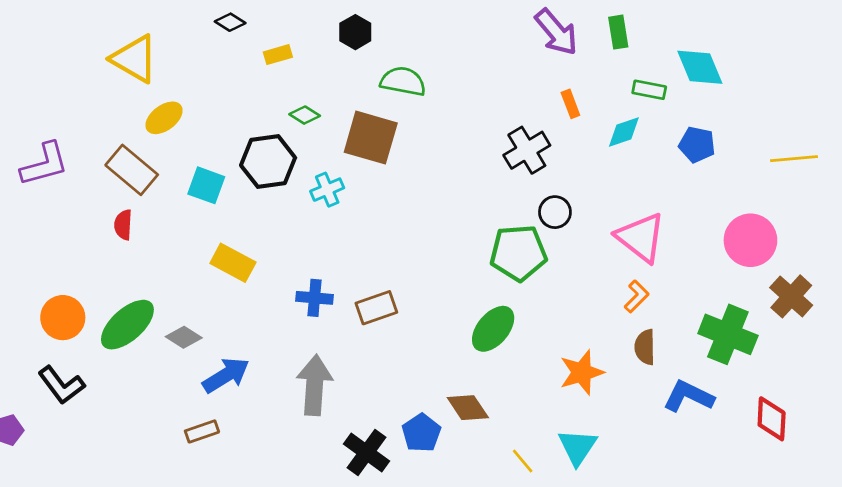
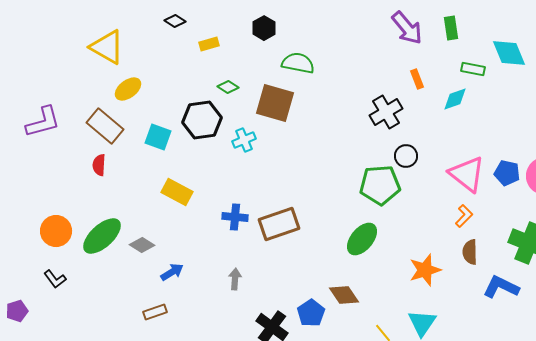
blue pentagon: (697, 145) -> (507, 173), moved
brown rectangle: (376, 308) -> (279, 224), size x1.4
blue arrow: (226, 375) -> (172, 272), size x0.7
black L-shape: (61, 385) -> (55, 279), size x0.7
gray arrow: (314, 385) -> (235, 279), size x0.5

